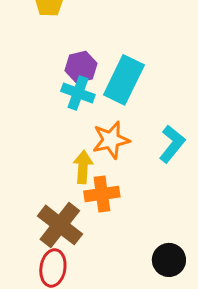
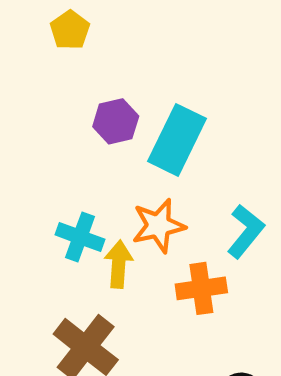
cyan cross: (78, 93) -> (80, 237), moved
orange cross: (102, 194) -> (201, 288), moved

